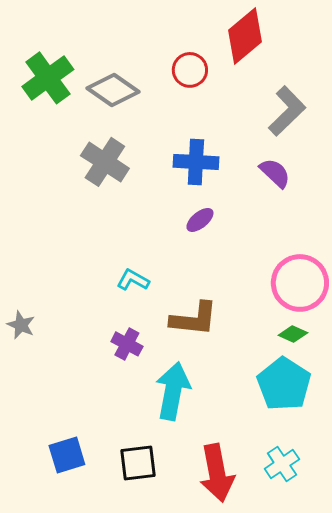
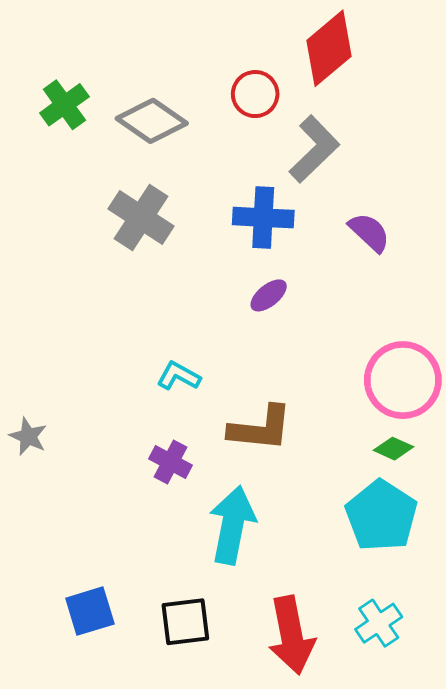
green cross: (48, 78) -> (64, 105), size x0.7
gray L-shape: (287, 111) -> (314, 149), moved

